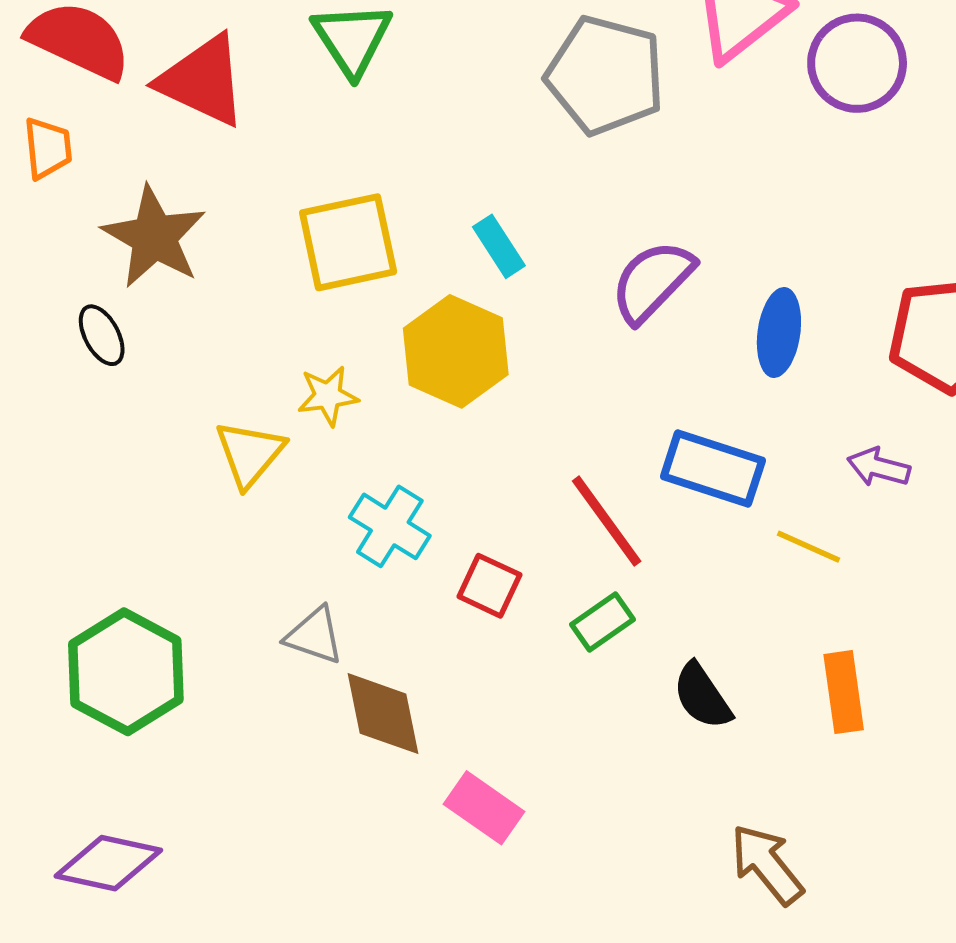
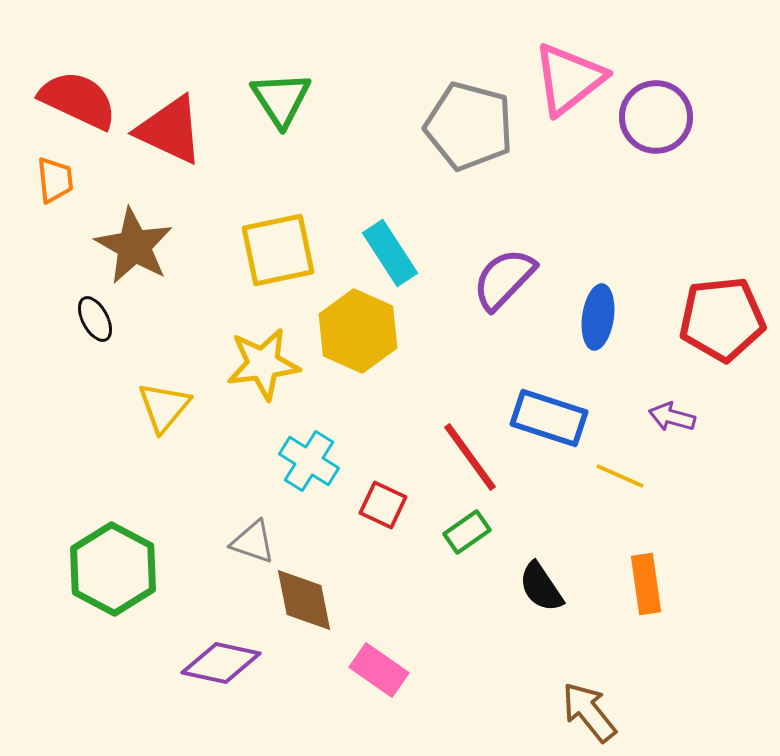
cyan rectangle: (499, 246) -> (390, 253), size x1.4
yellow star: (328, 396) -> (263, 364), size x1.6
yellow triangle: (250, 454) -> (164, 407), moved
purple diamond: (108, 863) -> (221, 663), moved

